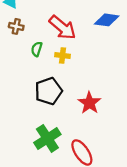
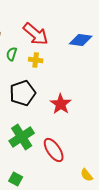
blue diamond: (107, 20) -> (81, 40), moved

